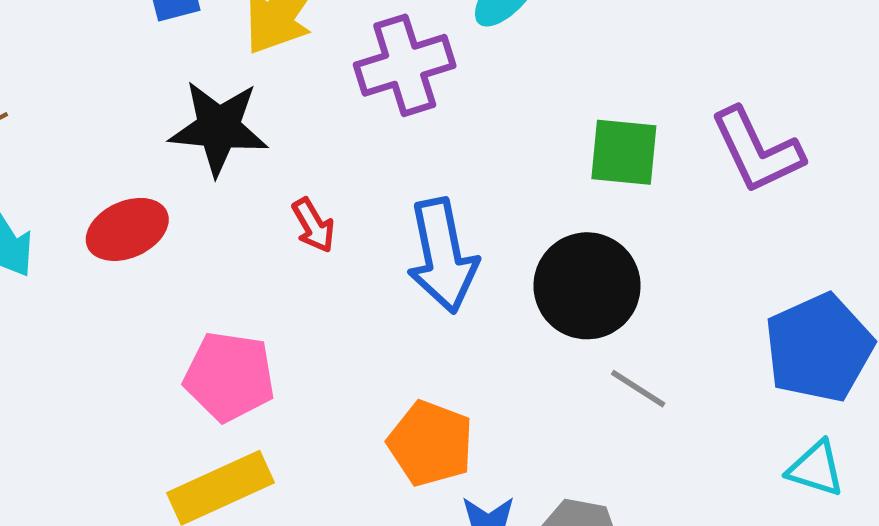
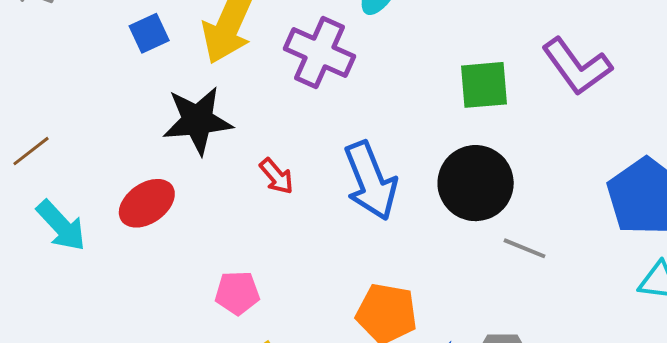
purple cross: (405, 65) -> (319, 53), turned -38
pink pentagon: (229, 377) -> (237, 293), size x0.7

